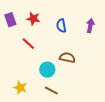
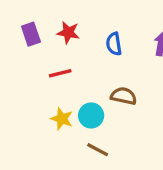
red line: (28, 44) -> (60, 73), turned -56
yellow star: (20, 88) -> (62, 119), moved

